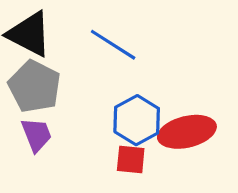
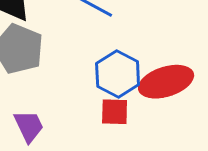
purple trapezoid: (36, 135) -> (29, 126), moved

